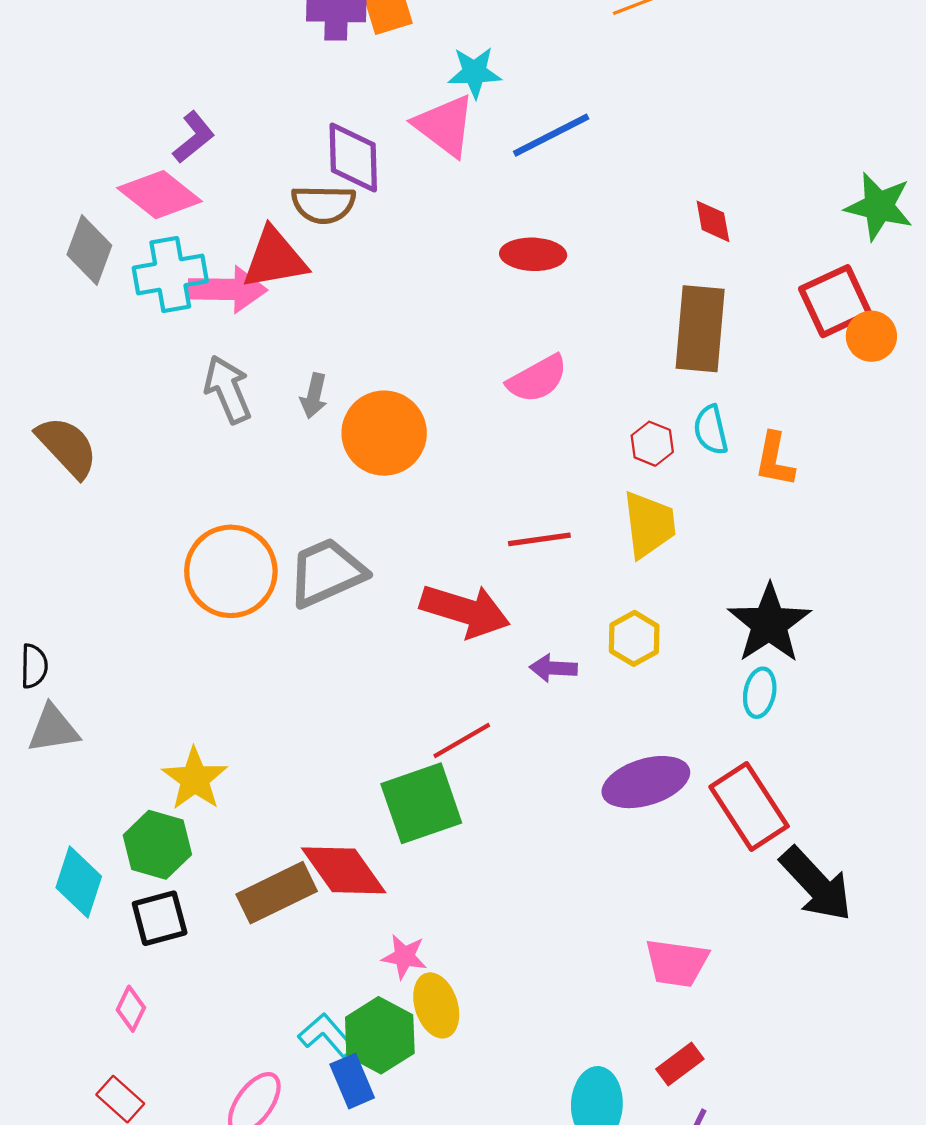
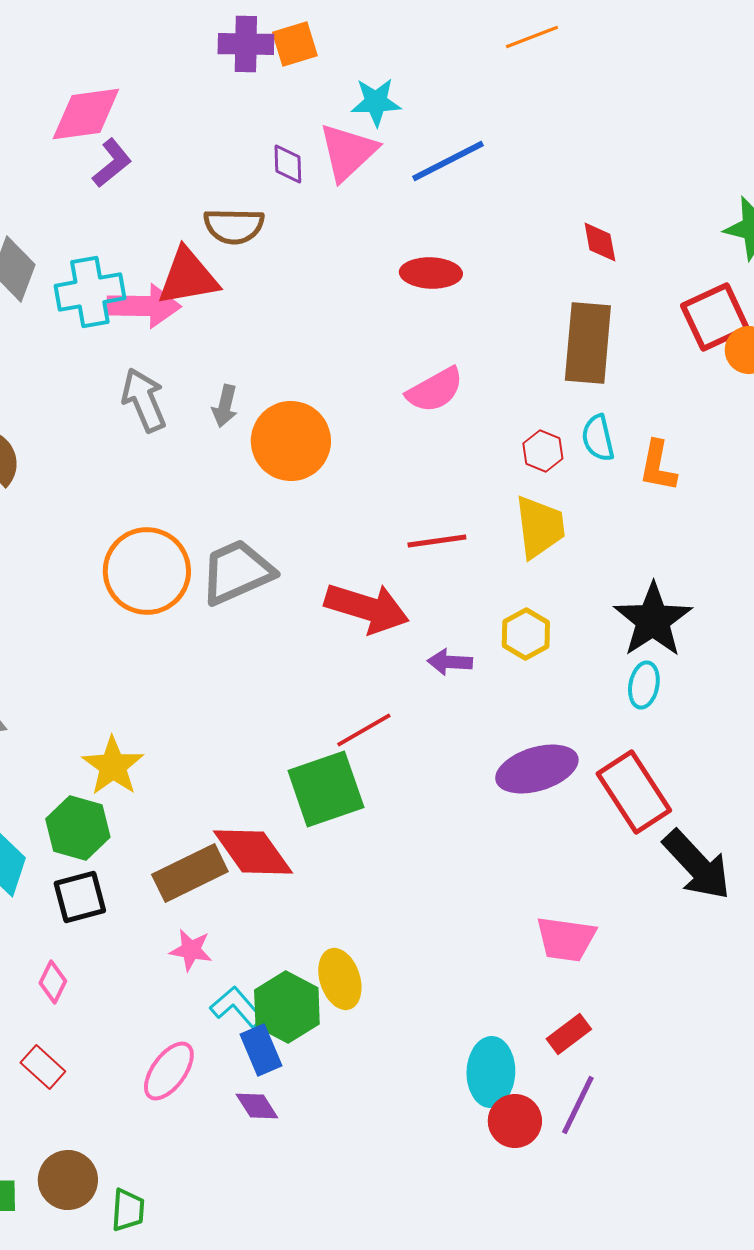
pink triangle: (445, 126) -> (348, 152), turned 40
purple diamond: (353, 157) -> (288, 164), moved, size x0.6
pink diamond: (160, 195) -> (86, 114), moved, turned -46
pink star: (404, 957) -> (191, 950), moved

